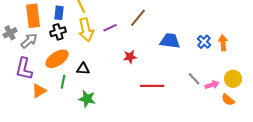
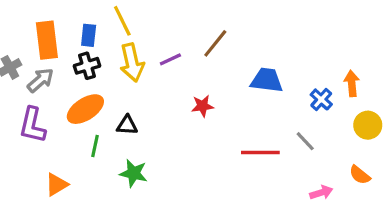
blue cross: (204, 42) -> (321, 99), moved
yellow circle: (233, 79) -> (368, 125), moved
pink arrow: (212, 85) -> (321, 193), moved
red line: (152, 86) -> (260, 152), moved
orange triangle: (39, 91) -> (57, 185), moved

